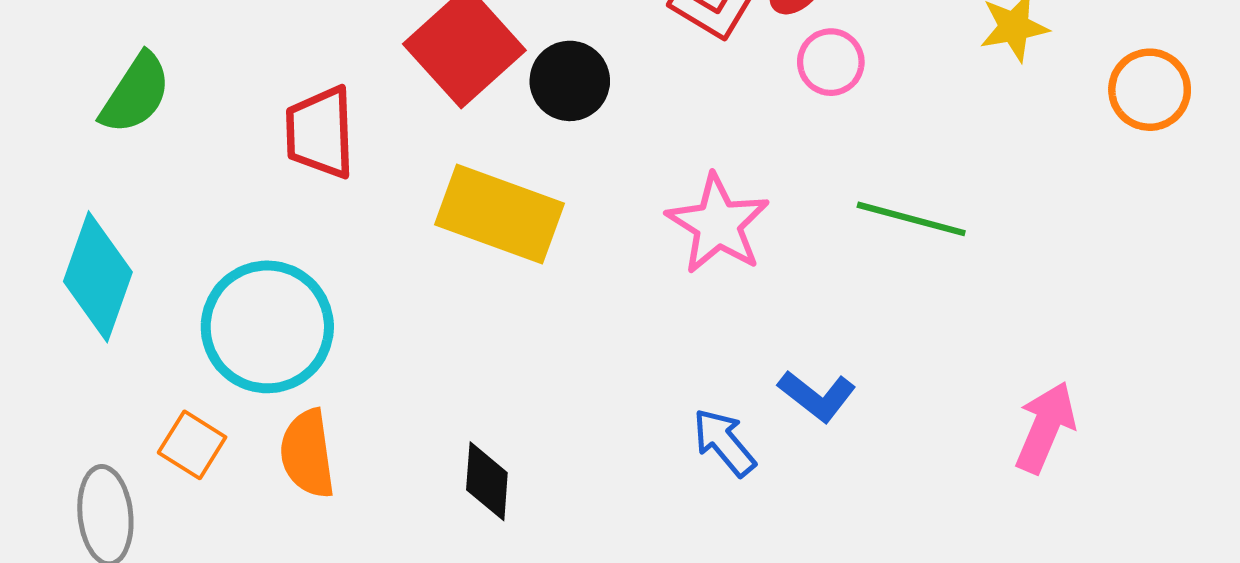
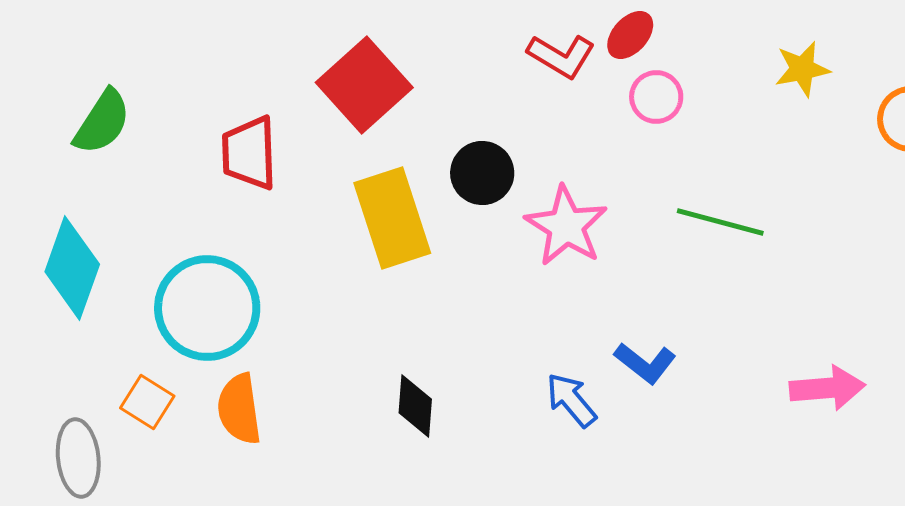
black circle: (570, 81) -> (482, 173), moved
yellow rectangle: (499, 214) -> (392, 218), turned 52
pink arrow: (1045, 427) -> (827, 388), turned 62
black diamond: (487, 481) -> (415, 406), moved

